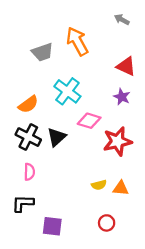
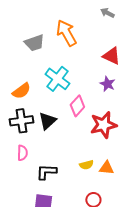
pink diamond: (89, 121) -> (77, 106), turned -65
black cross: (28, 137) -> (21, 121), turned -35
black L-shape: (23, 203) -> (46, 172), moved

